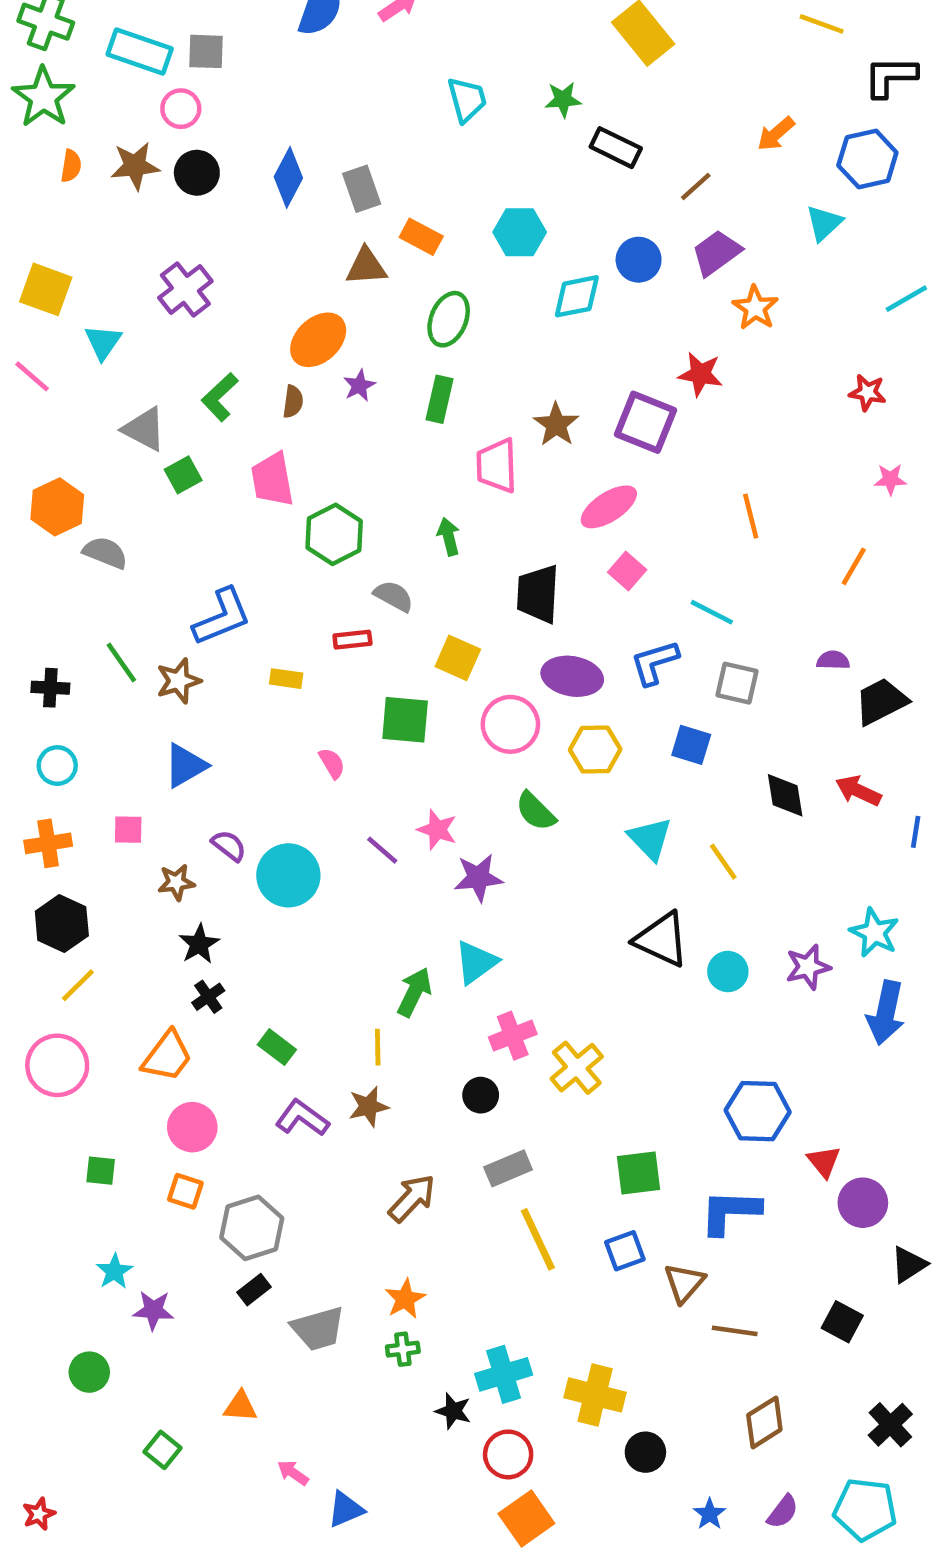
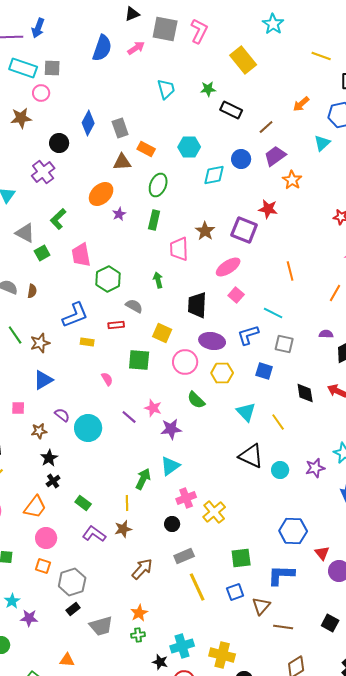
black circle: (197, 173) -> (59, 143), moved
brown semicircle: (293, 402) -> (32, 291), moved
blue L-shape: (222, 617) -> (75, 315), moved

